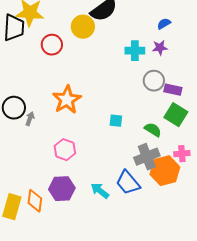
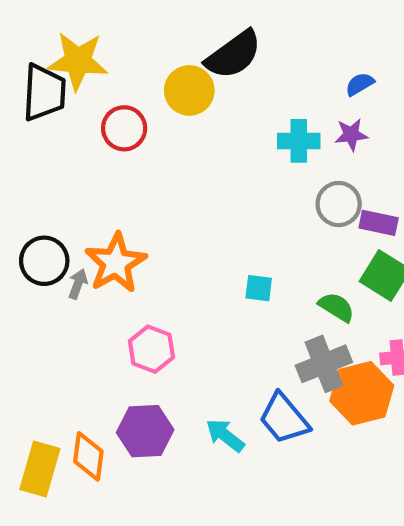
orange star: (67, 100) -> (116, 263), moved

